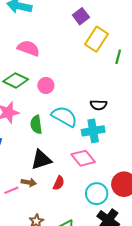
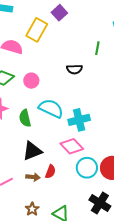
yellow rectangle: (96, 39) -> (37, 30), moved
black semicircle: (98, 105) -> (74, 69), moved
brown arrow: (29, 182) -> (33, 177), moved
cyan circle: (97, 194) -> (87, 168), moved

